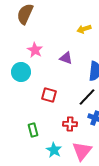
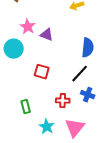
purple triangle: (66, 58) -> (47, 35), moved

